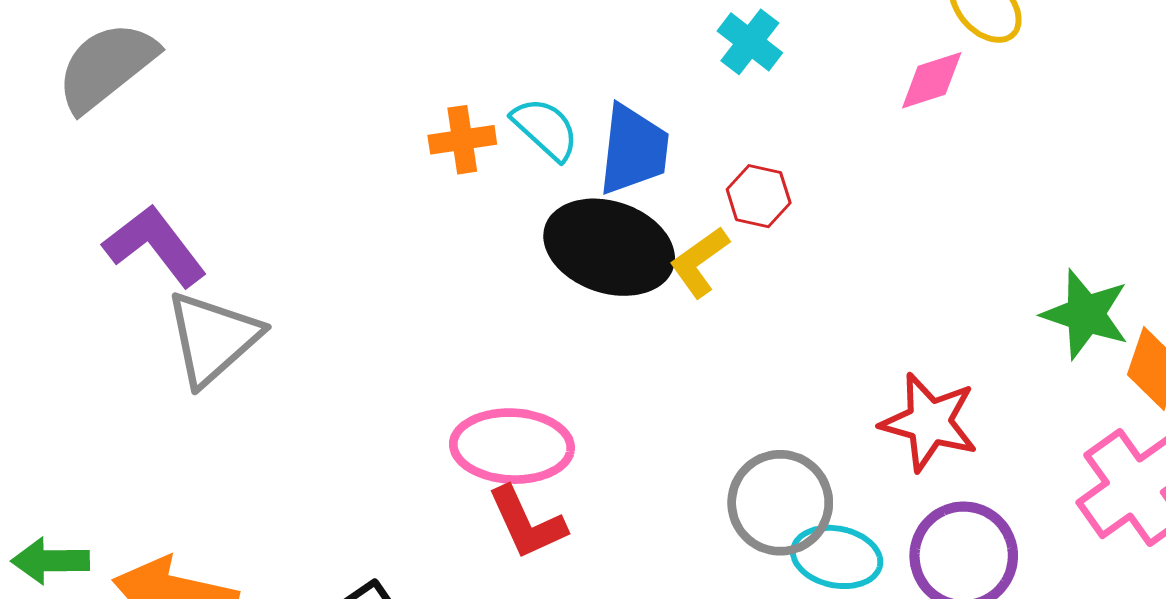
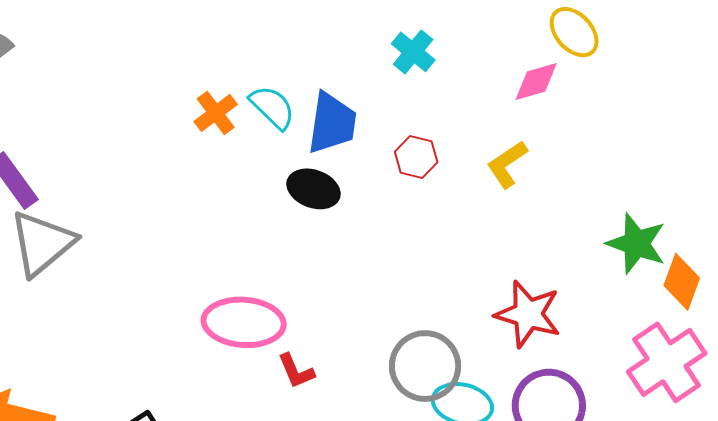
orange cross: (462, 140) -> (216, 113), turned -30
black ellipse: (609, 247) -> (313, 189), size x0.6
yellow L-shape: (700, 262) -> (507, 164), moved
red L-shape: (527, 523) -> (296, 371), moved, size x0.7

